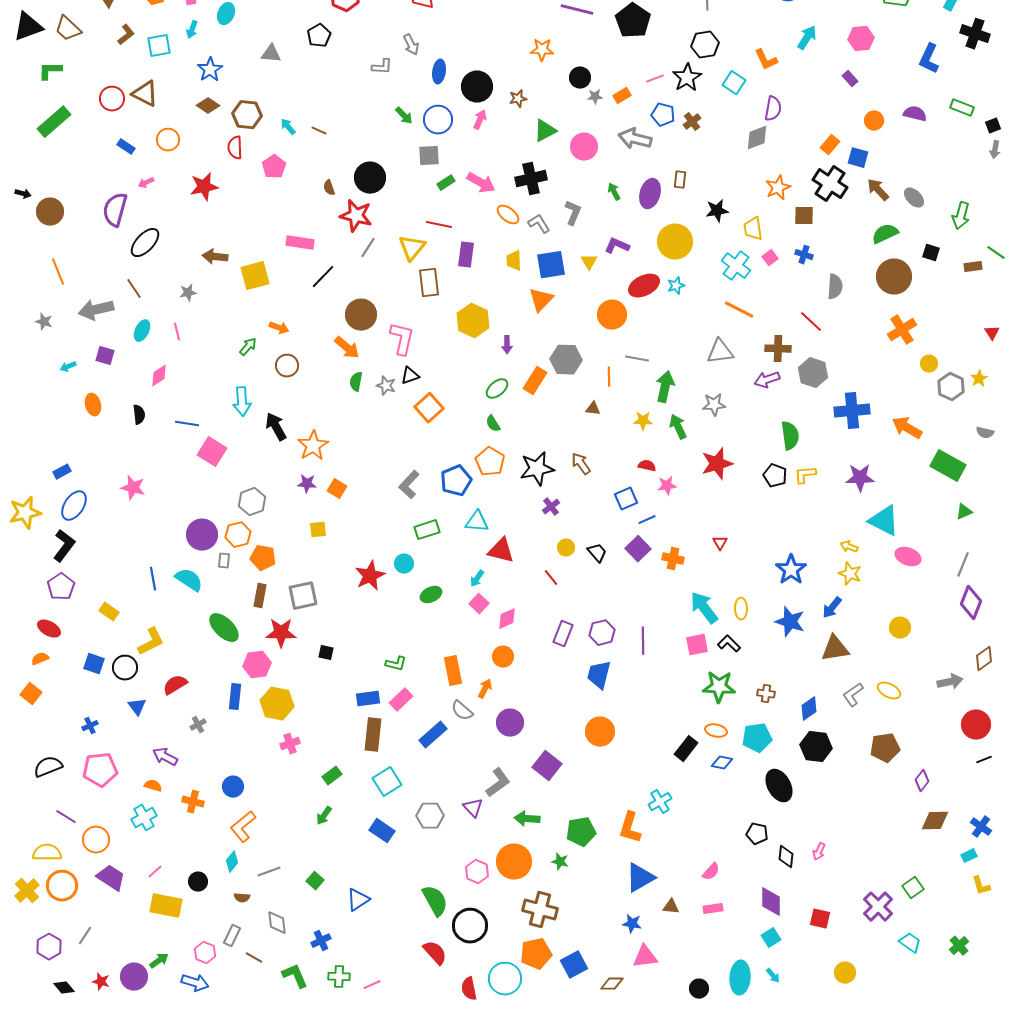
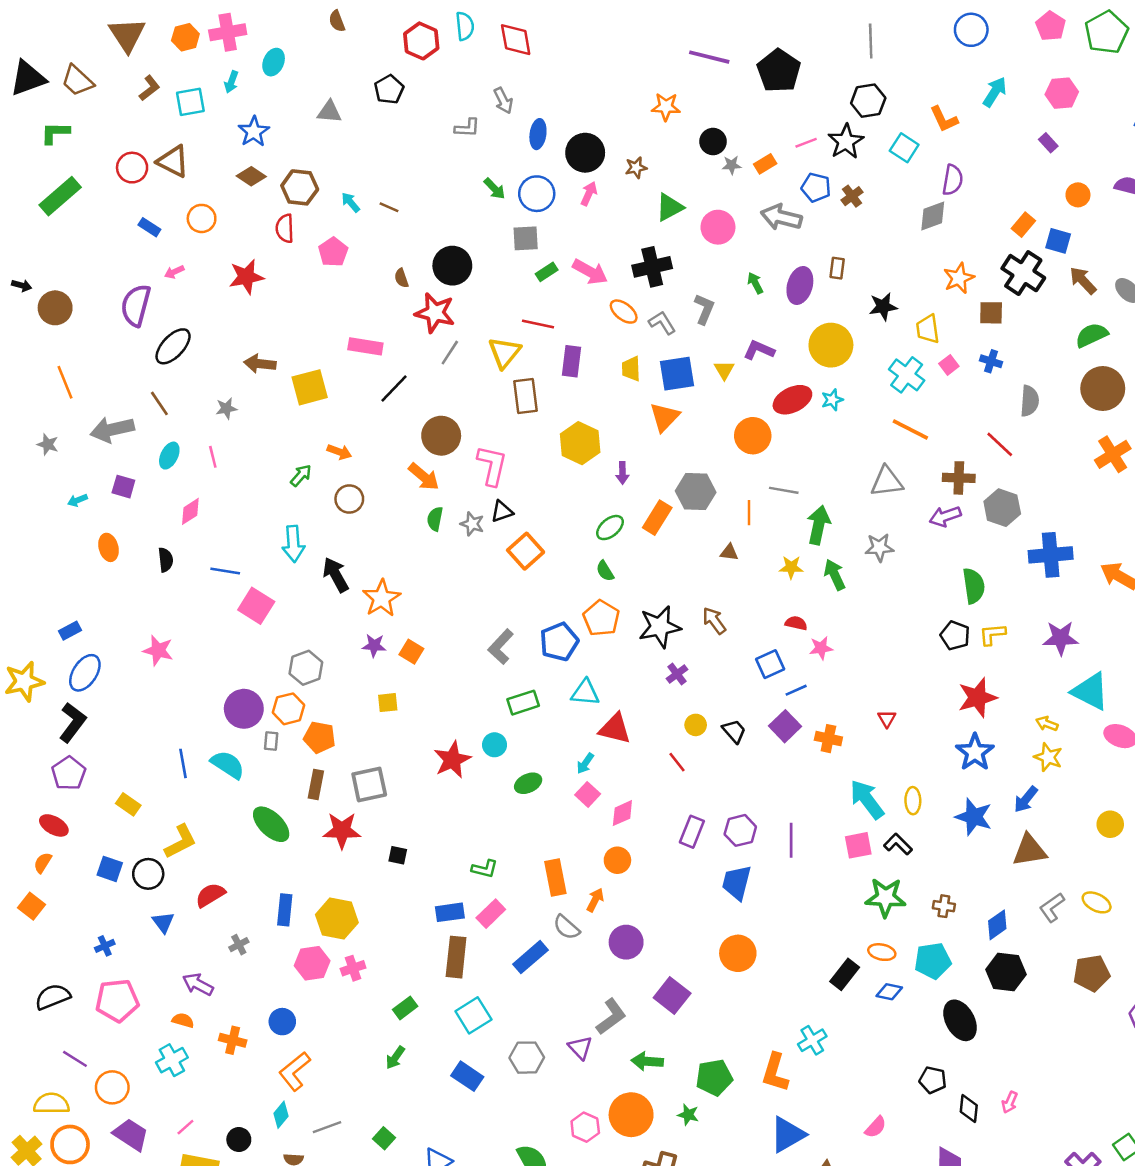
red star: (717, 464) -> (977, 698), moved
orange semicircle: (40, 659) -> (43, 863), turned -36
pink hexagon: (257, 665) -> (312, 963), moved

